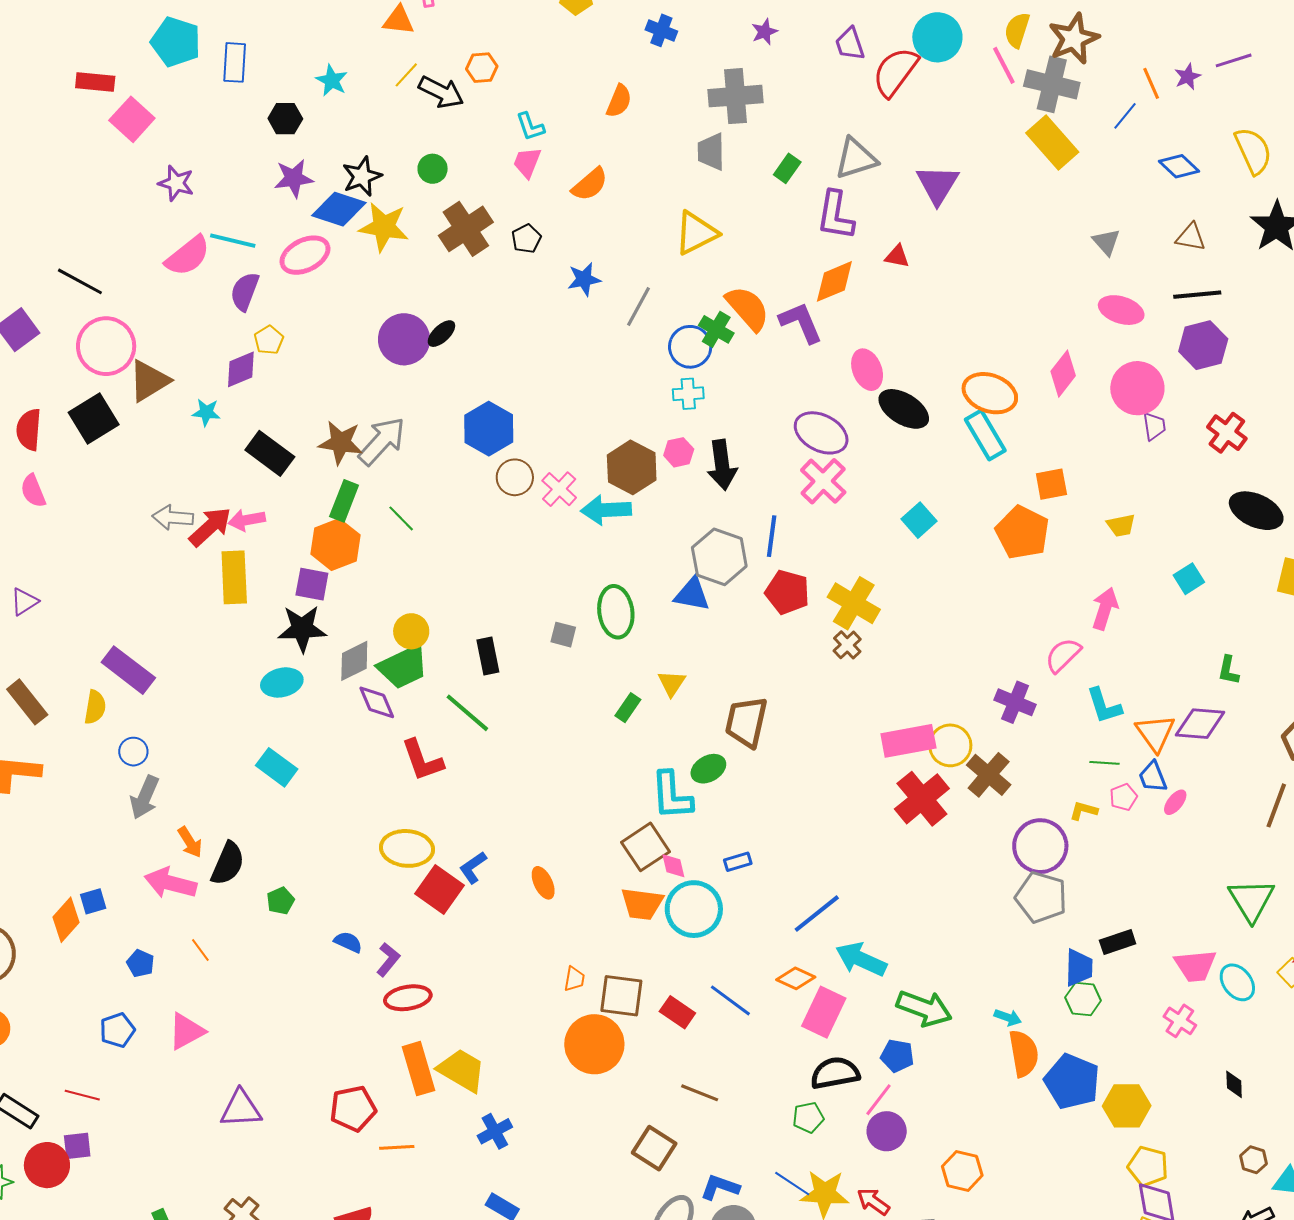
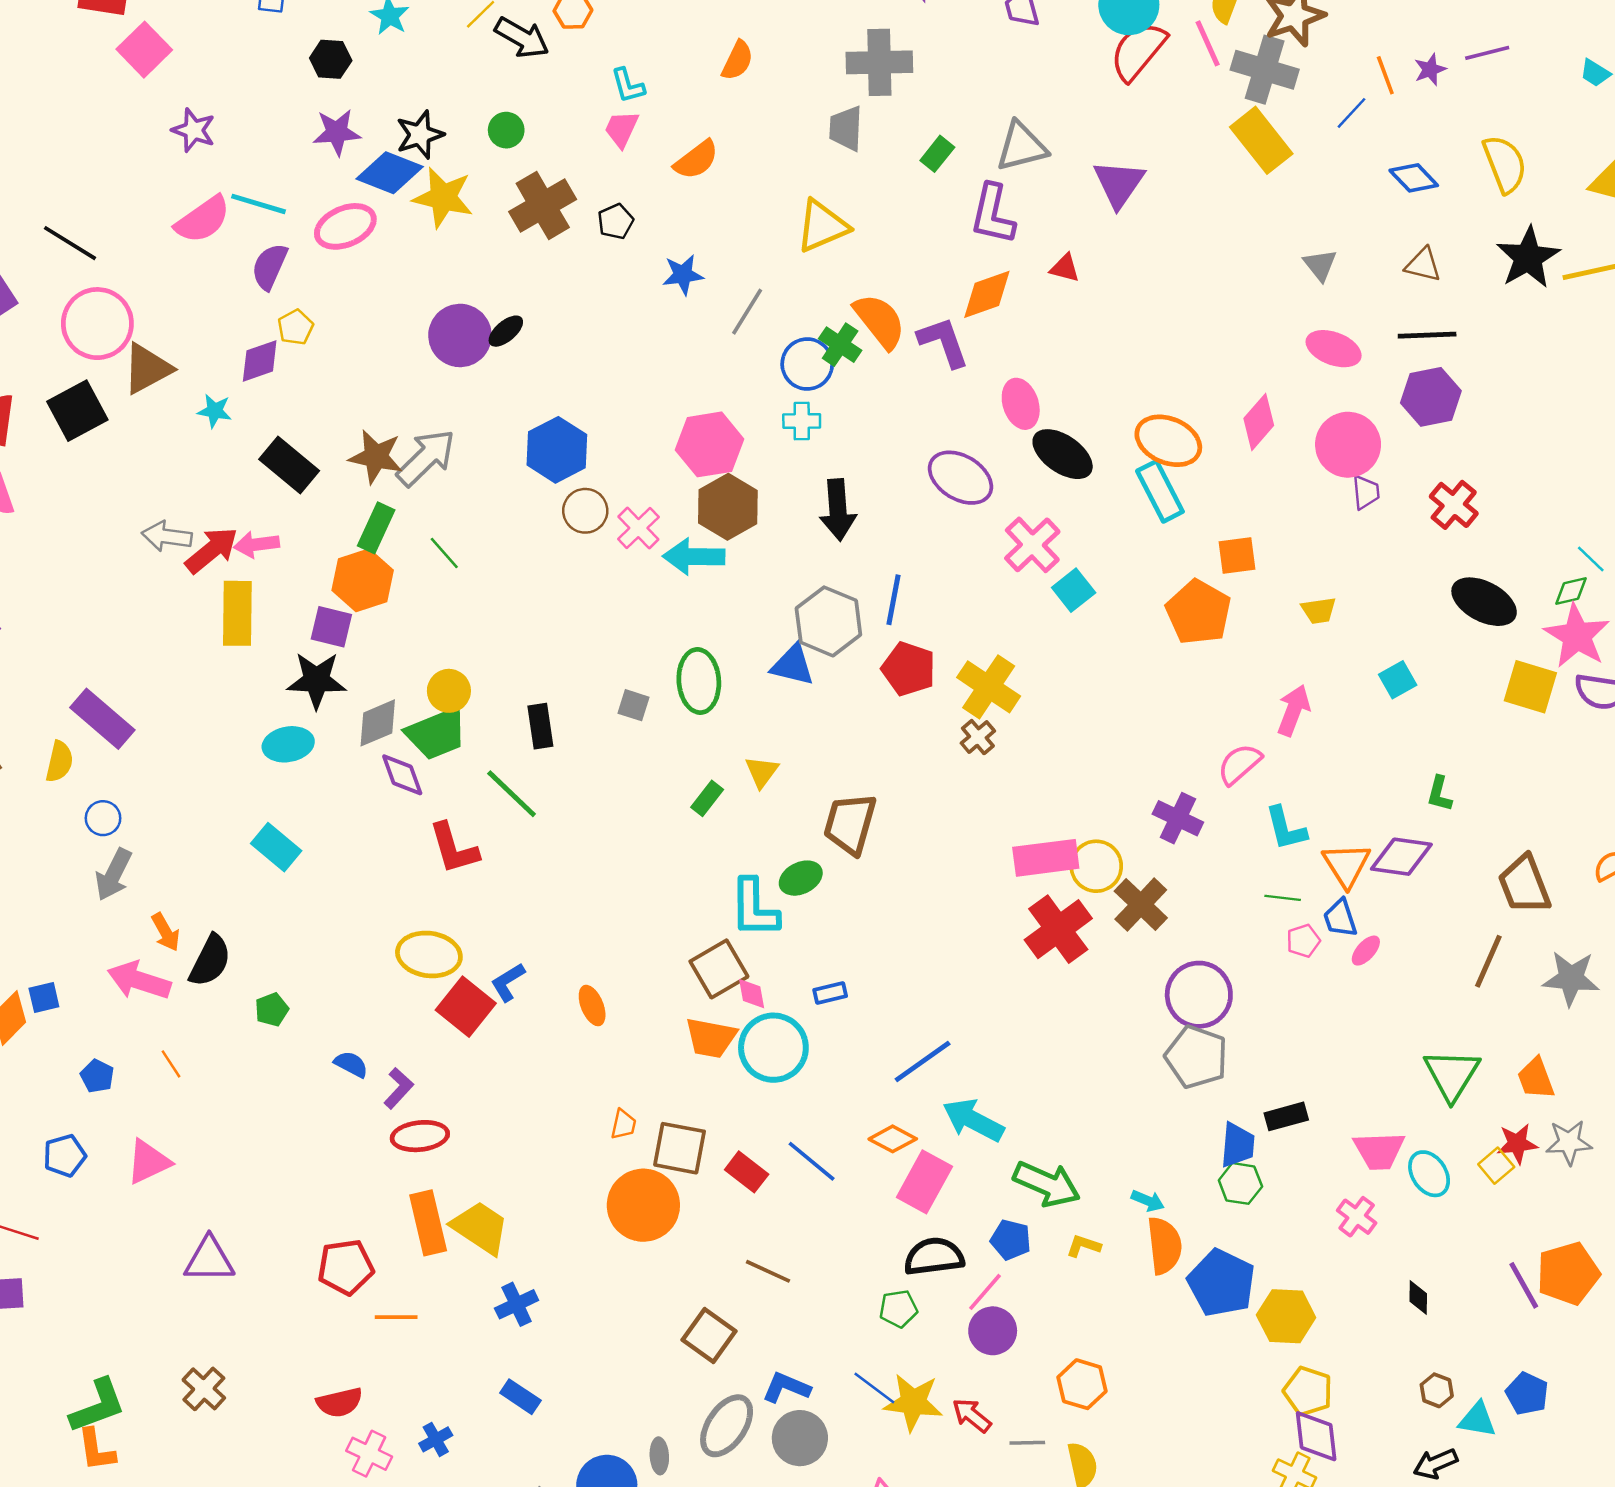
red semicircle: (895, 72) -> (1138, 51), moved
pink hexagon: (679, 452) -> (709, 444), moved, size x1.8
pink cross: (823, 481) -> (1032, 545), moved
yellow L-shape: (1084, 811) -> (1084, 1246), moved

